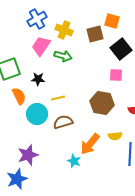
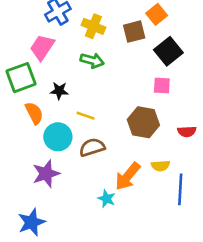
orange square: (112, 21) -> (157, 14), turned 35
pink trapezoid: (41, 46) -> (42, 47), moved
yellow line: (58, 98) -> (86, 116), turned 32
purple star: (28, 155) -> (46, 174), moved

